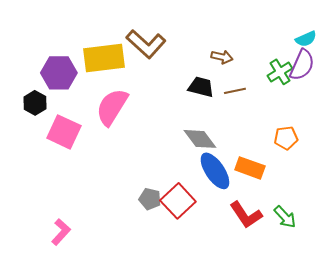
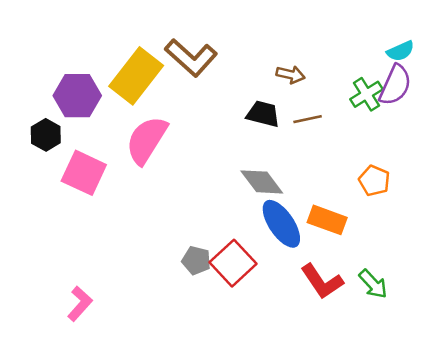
yellow rectangle: (104, 58) -> (136, 76), turned -45
orange pentagon: (286, 138) -> (374, 181), turned 30

